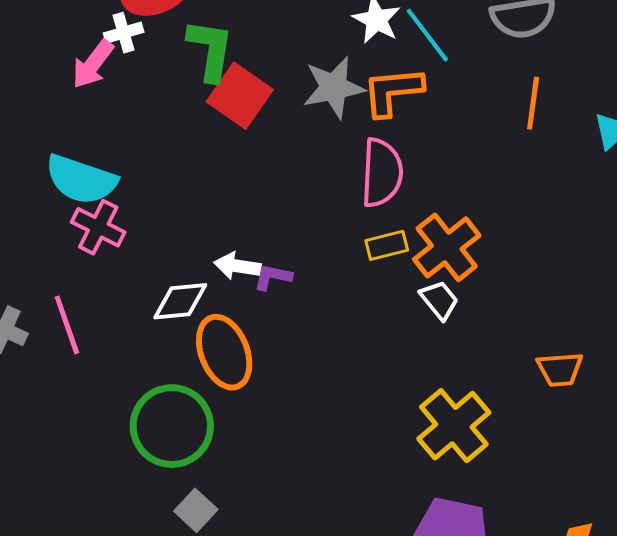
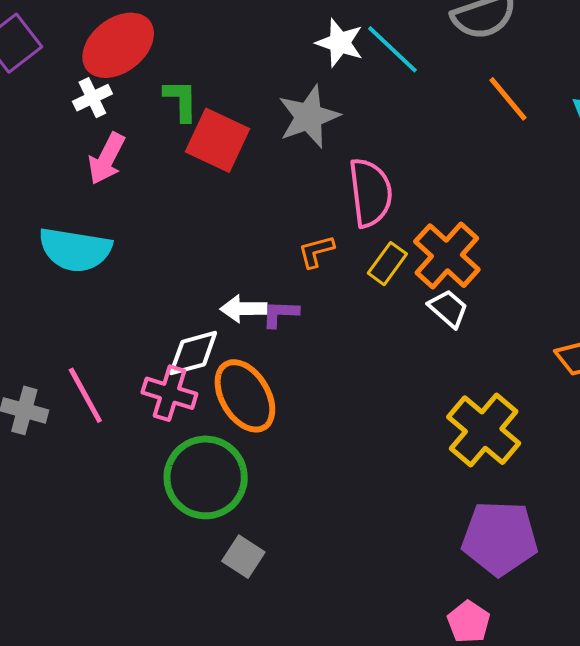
green L-shape: (210, 50) -> (181, 100), size x0.7
pink arrow: (93, 64) -> (107, 159), moved
orange L-shape: (393, 91) -> (316, 251), moved, size x0.6
orange line: (533, 103) -> (508, 99), turned -38
pink cross: (98, 227) -> (169, 393), moved
yellow rectangle: (387, 245) -> (387, 264), turned -30

